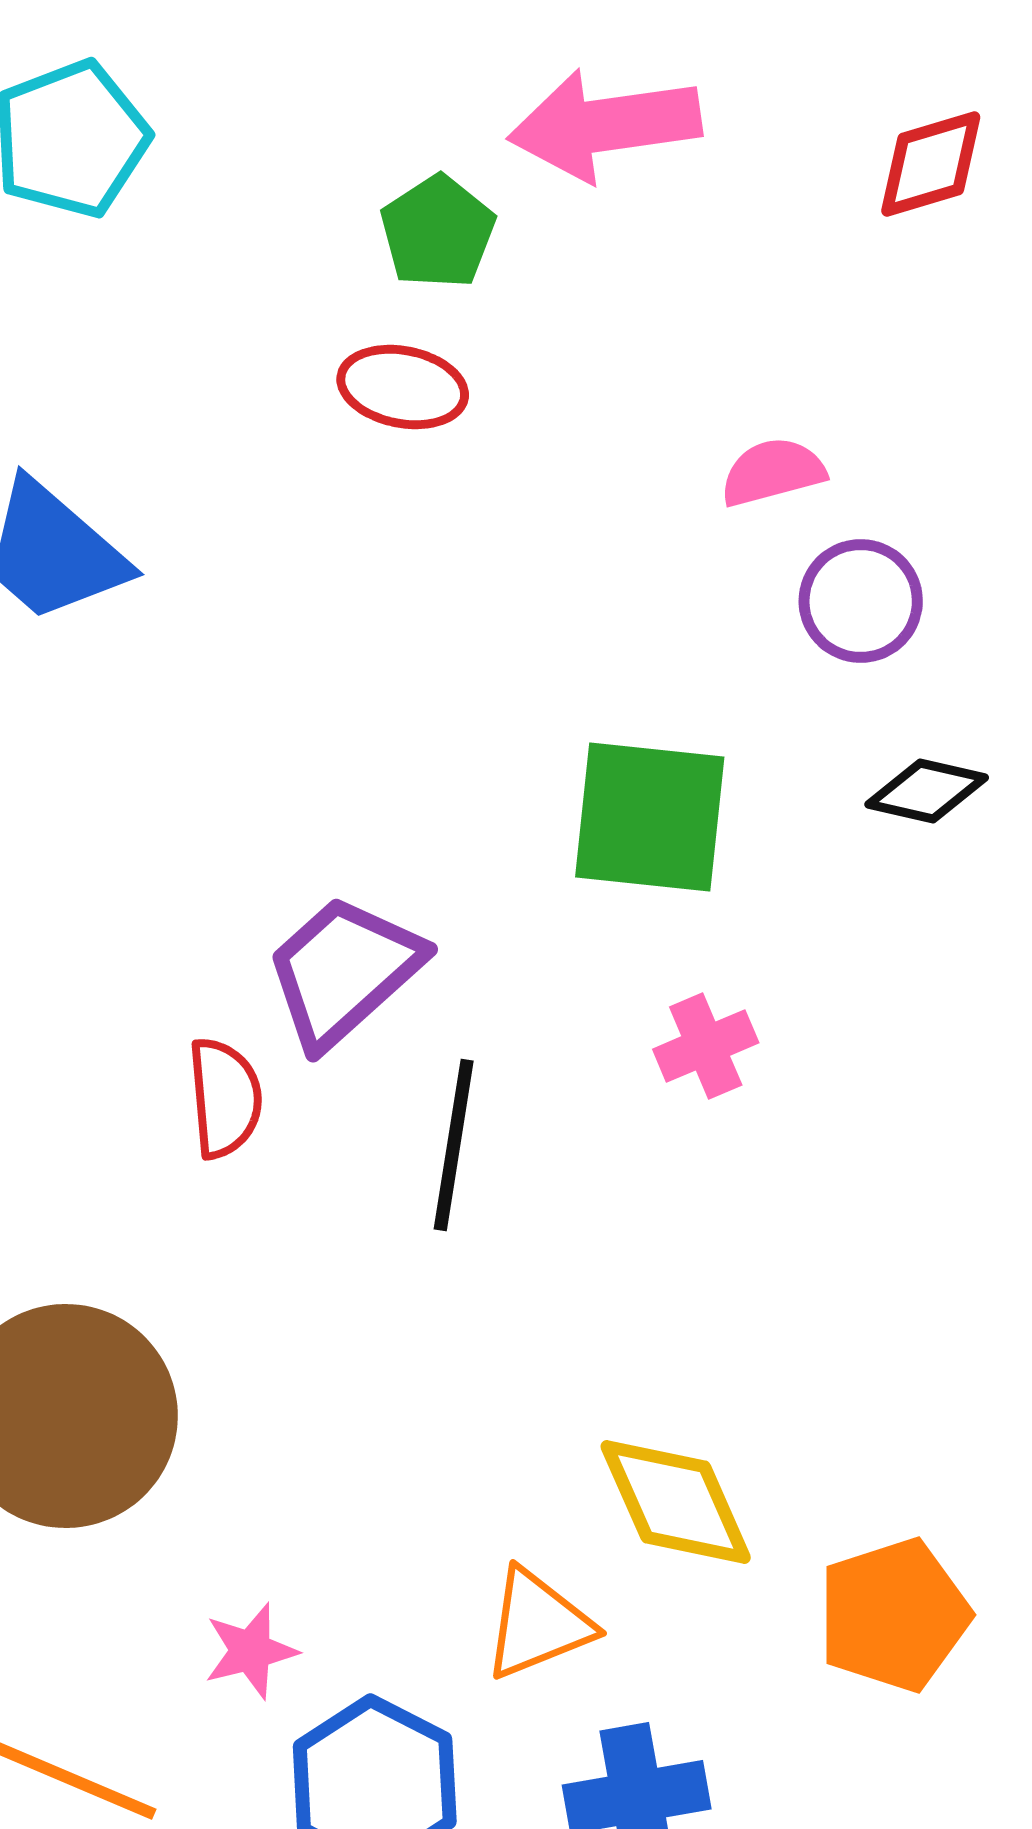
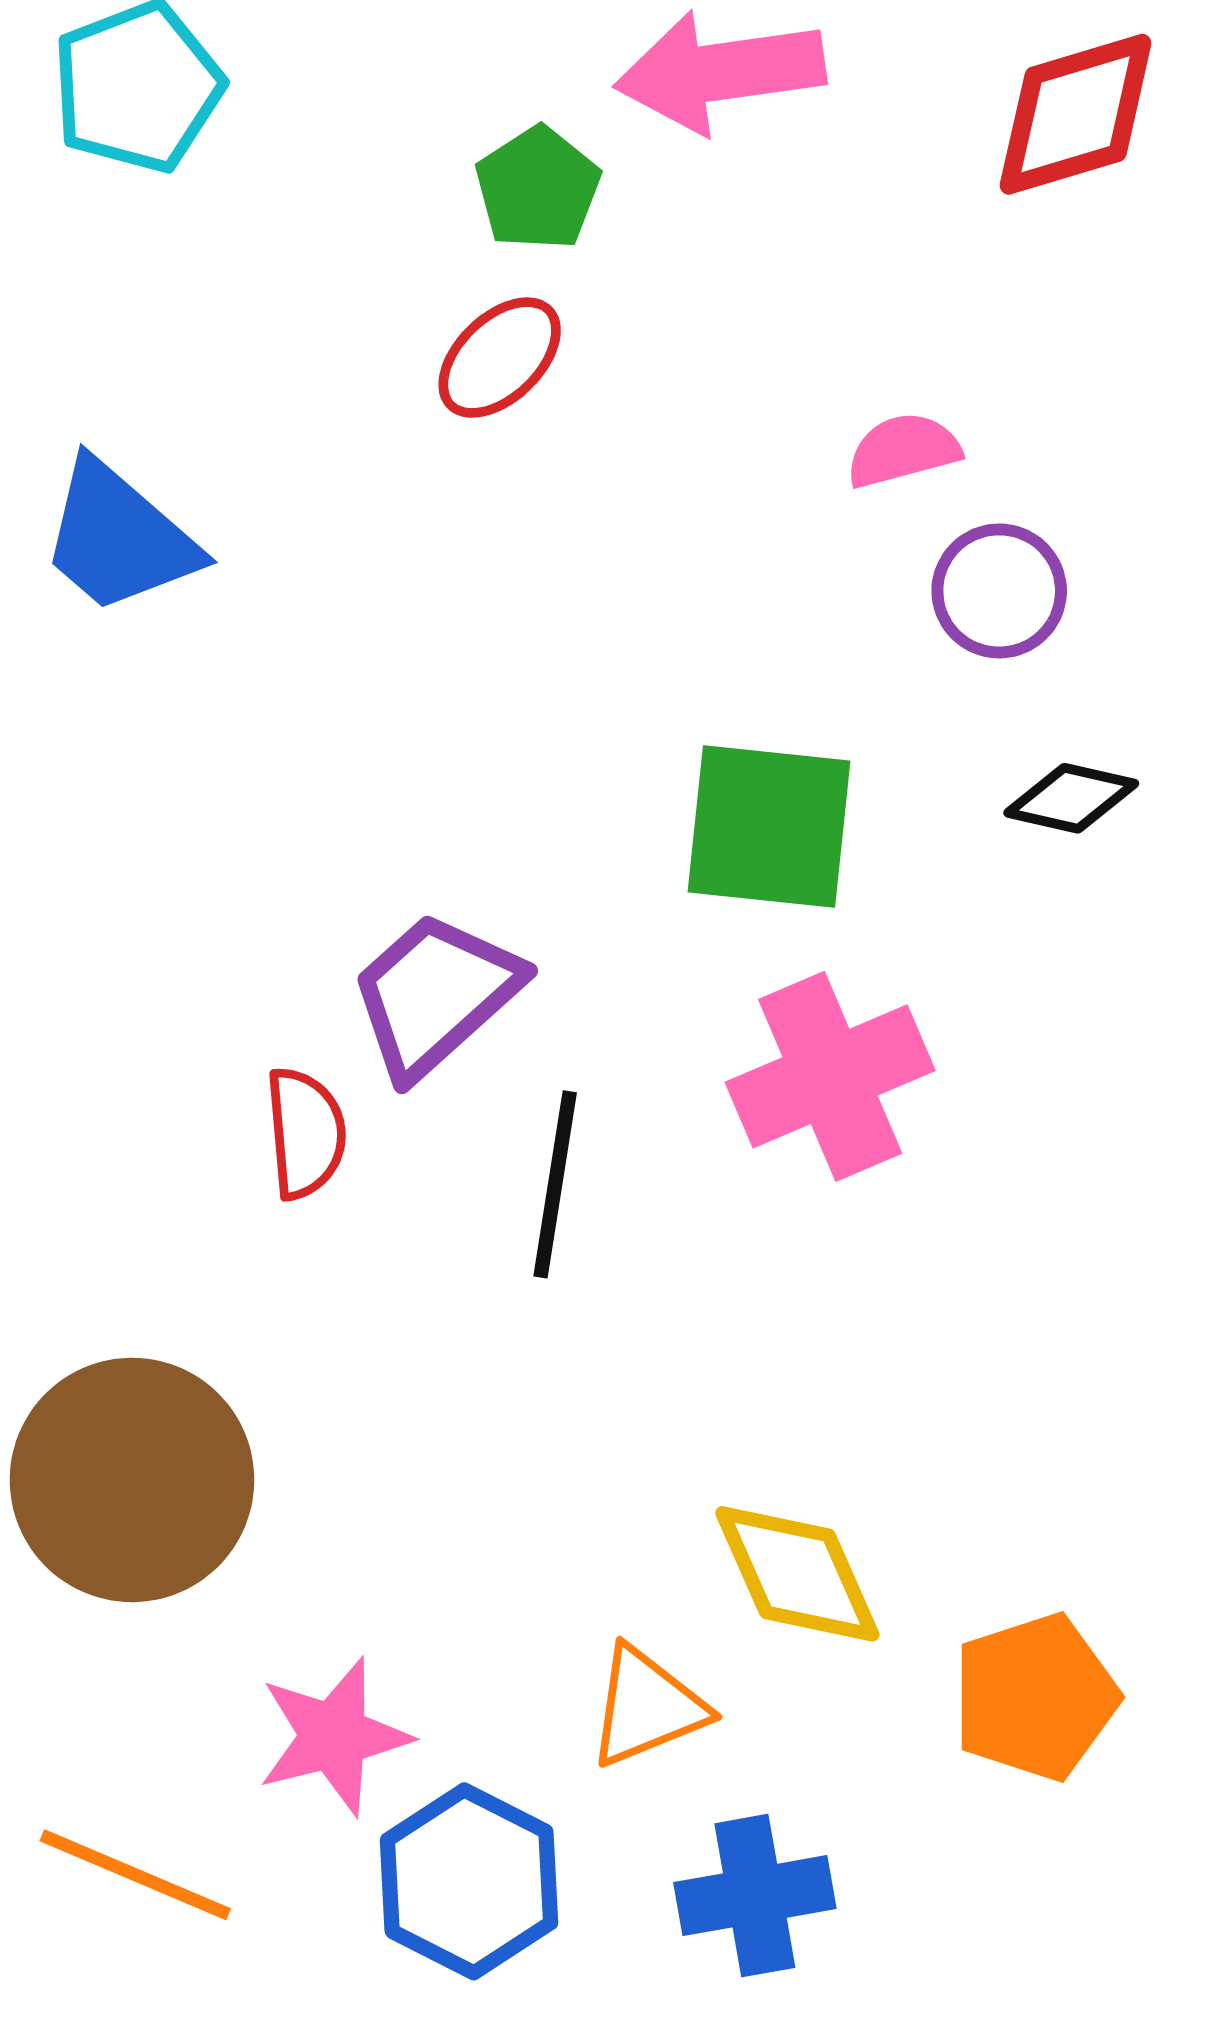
red diamond: (931, 164) -> (1076, 114), size x1.4
red ellipse: (403, 387) -> (500, 358), turned -55
pink cross: (706, 1046) -> (830, 1076), size x1.8
pink star: (251, 1651) -> (334, 1736), size x1.5

